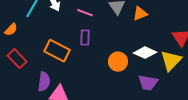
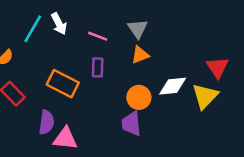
orange triangle: (140, 14) -> (140, 55), moved
white diamond: (145, 53) -> (173, 86), turned -30
purple trapezoid: (148, 83) -> (131, 124), moved, turned 75

